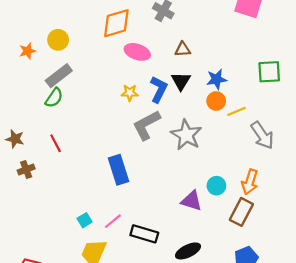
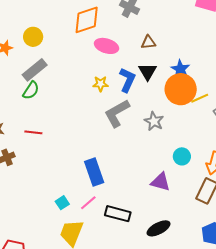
blue star: (217, 79) -> (180, 69), turned -30
orange circle: (216, 101) -> (181, 89), size x1.8
gray star: (186, 135) -> (154, 121), size x0.7
red line: (56, 143) -> (33, 132), turned -54
blue rectangle: (118, 170) -> (94, 172), moved
cyan circle: (216, 186) -> (182, 156), moved

